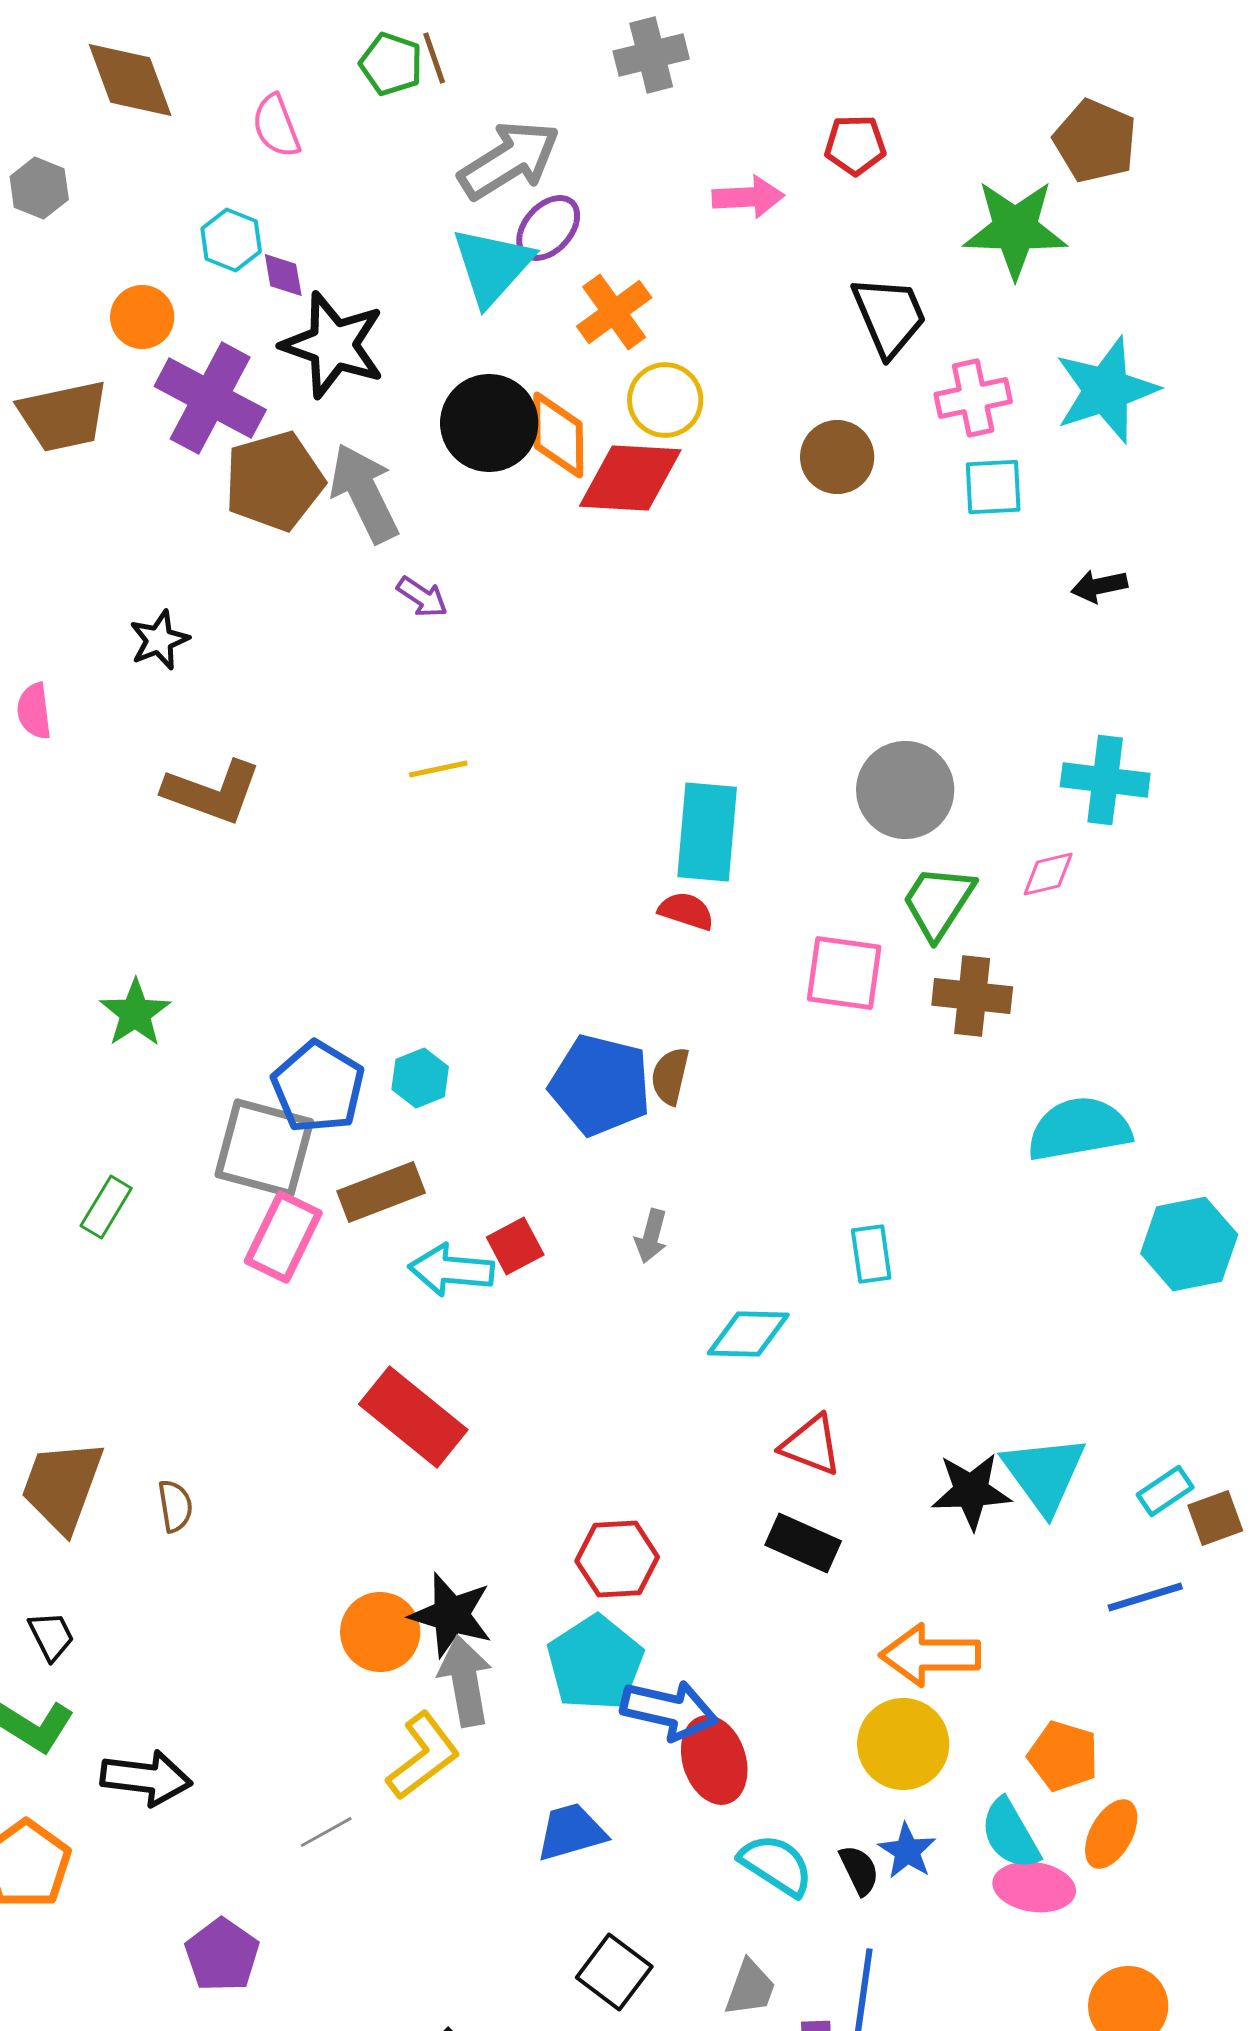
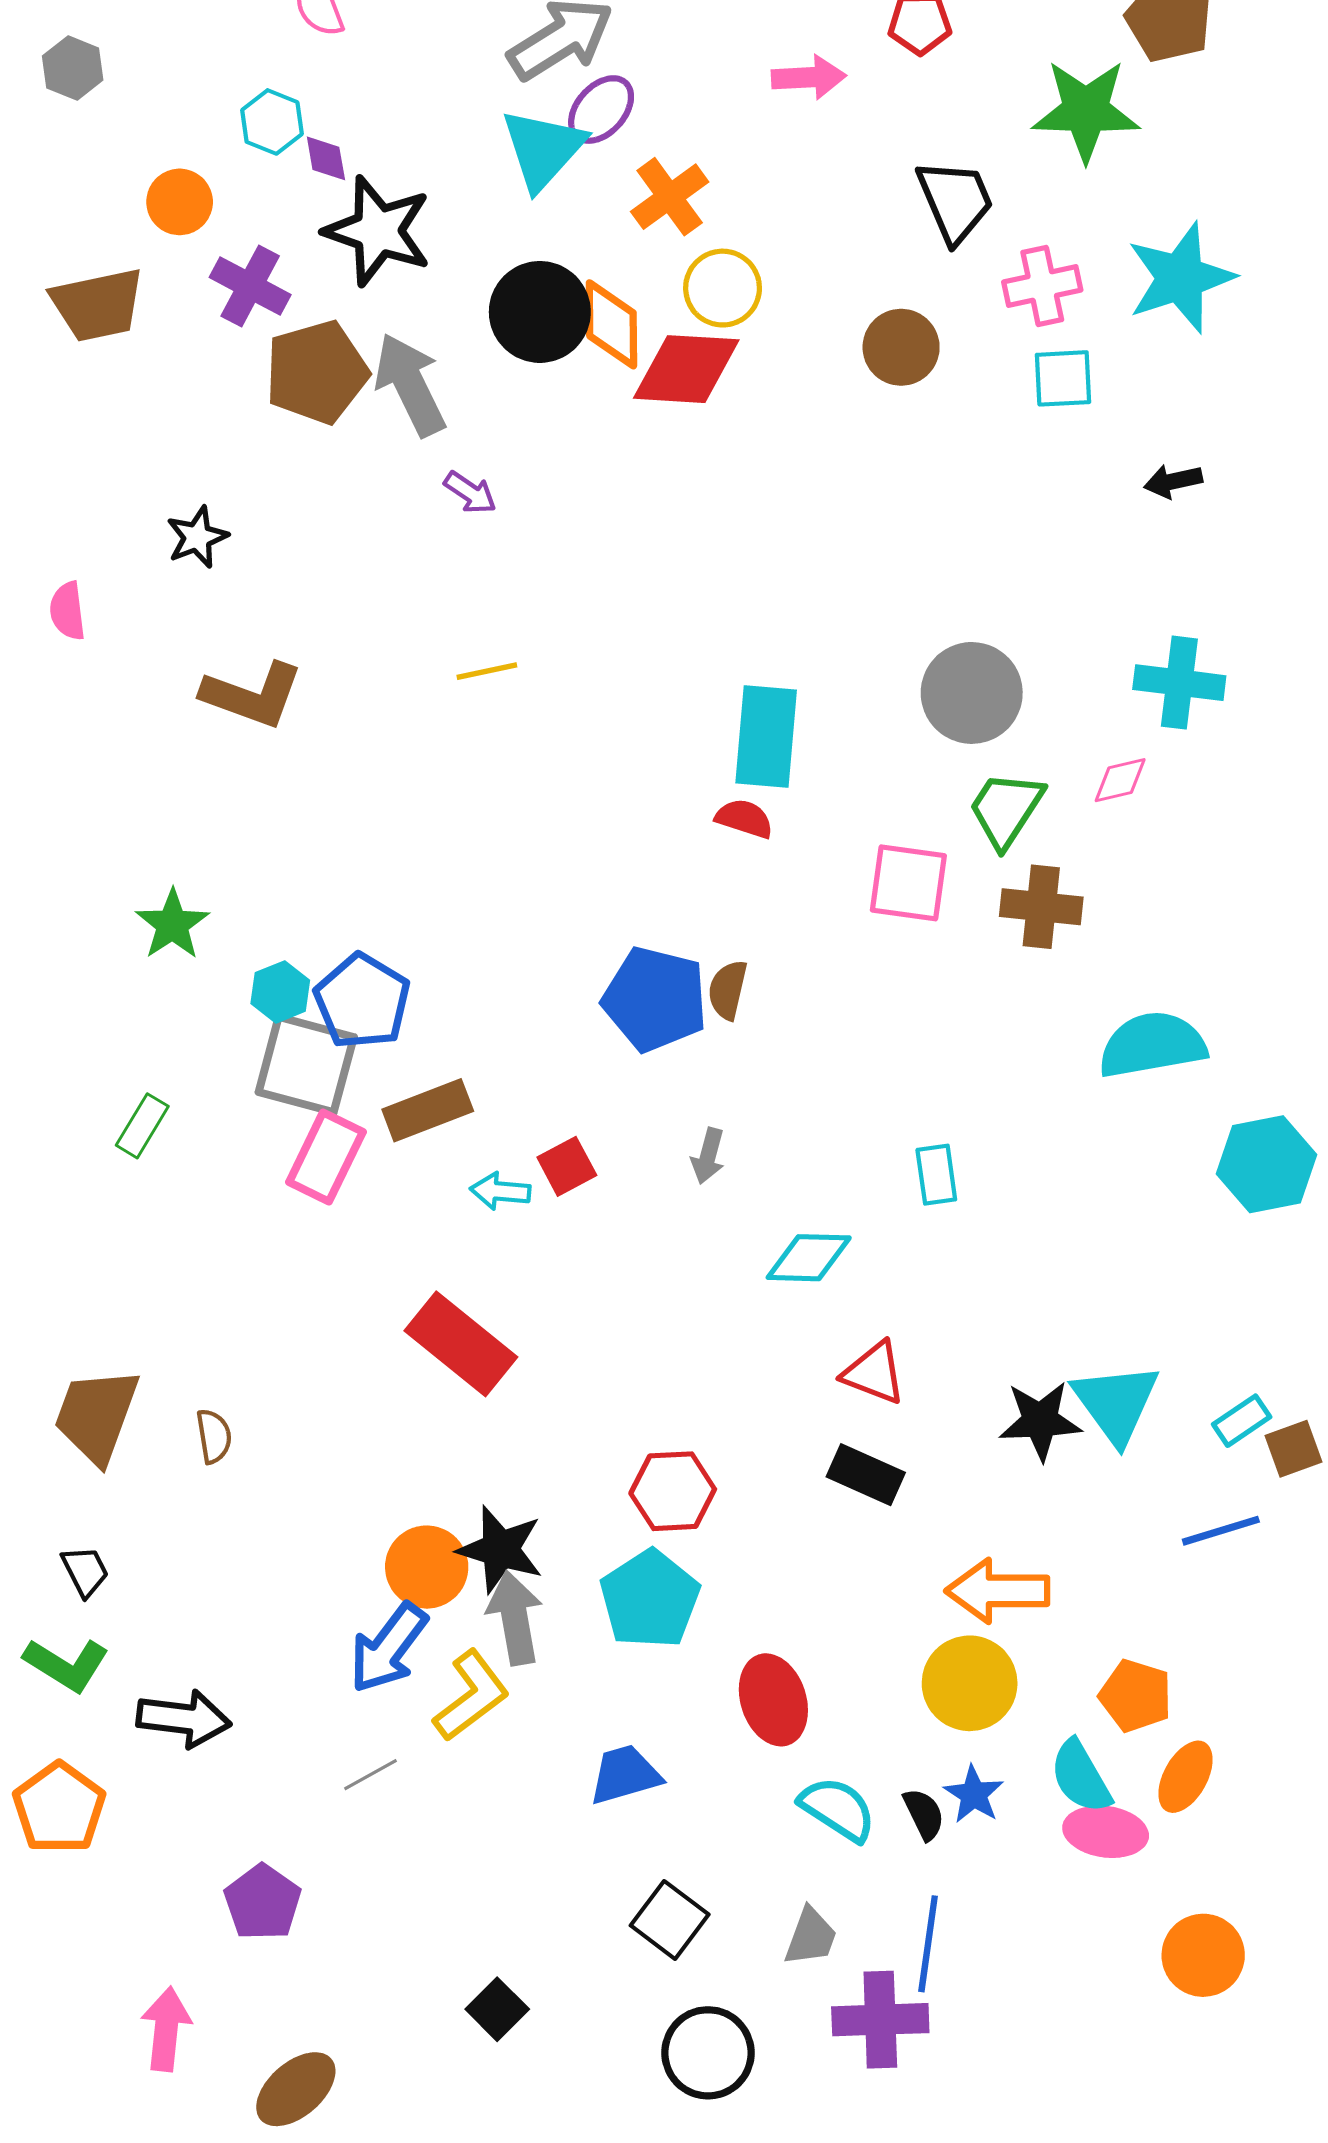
purple cross: (210, 398) -> (250, 286), size x0.7
cyan hexagon: (420, 1078) -> (280, 992), moved
cyan arrow: (451, 1270) -> (500, 1191), size x0.7
blue arrow: (669, 1710) -> (388, 1648), moved, turned 114

